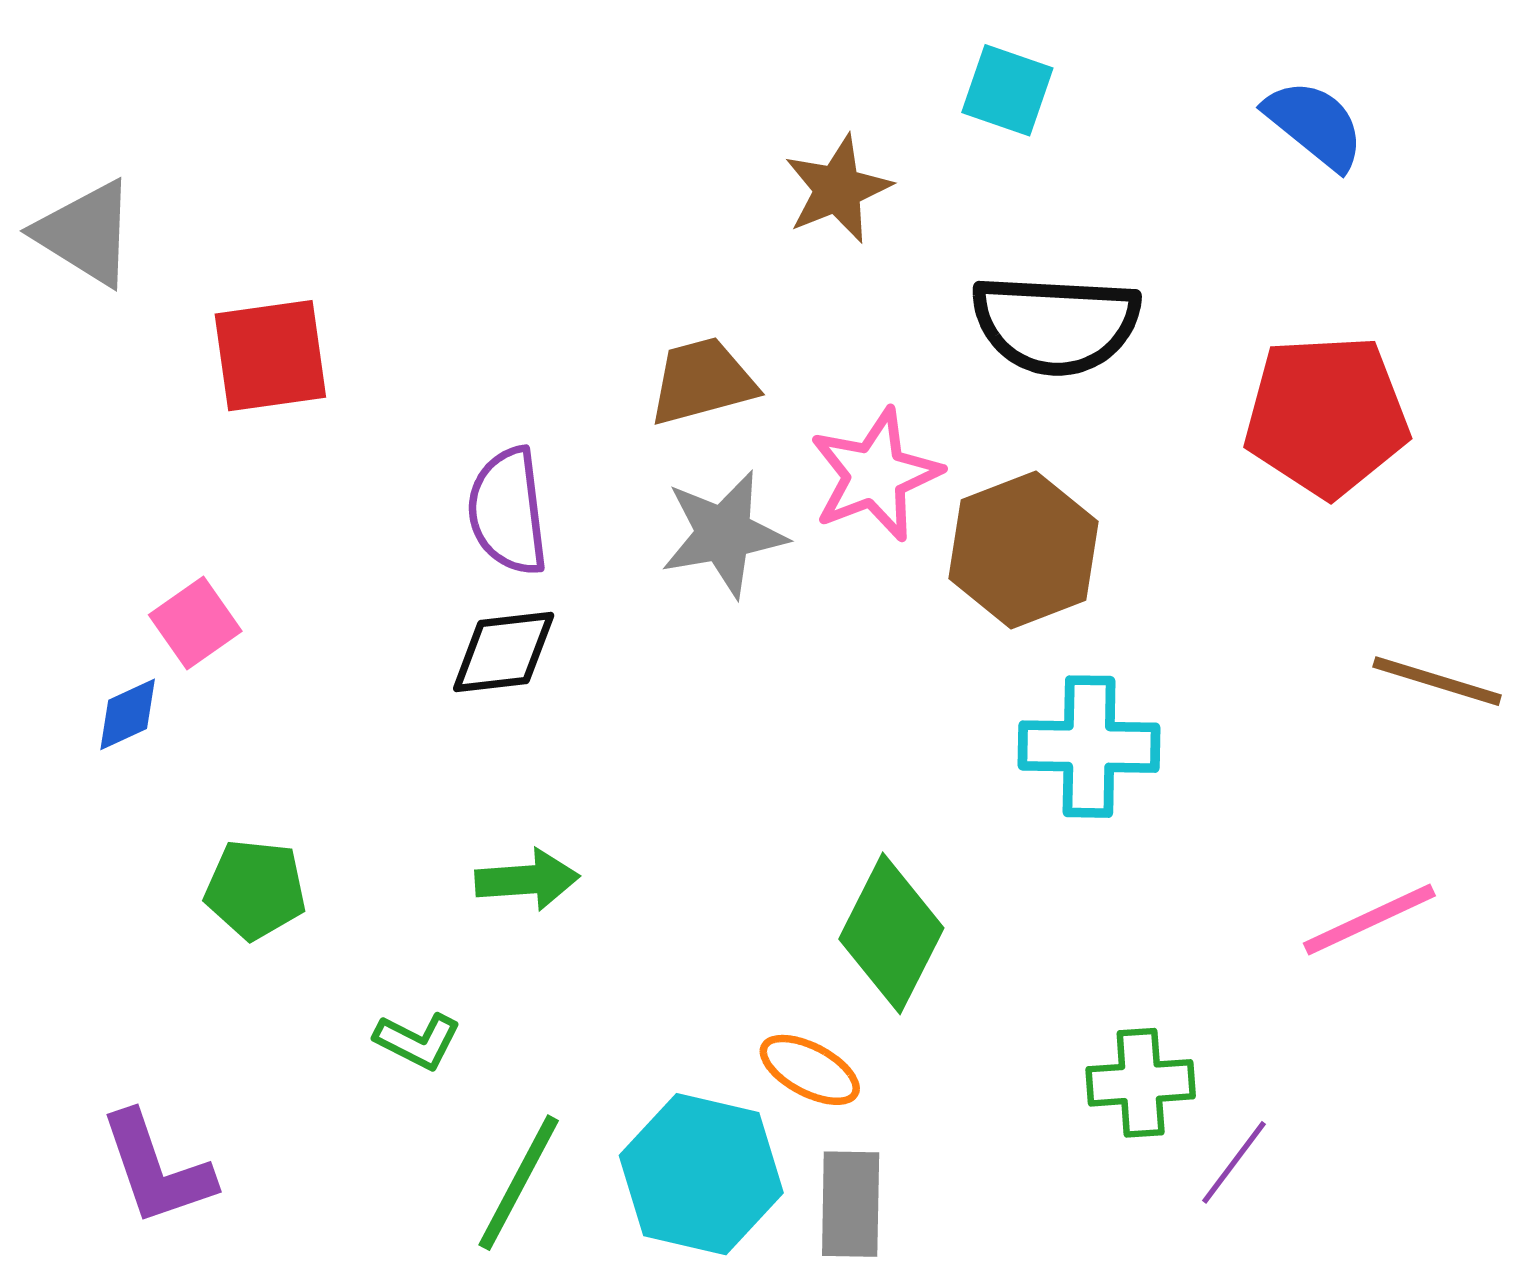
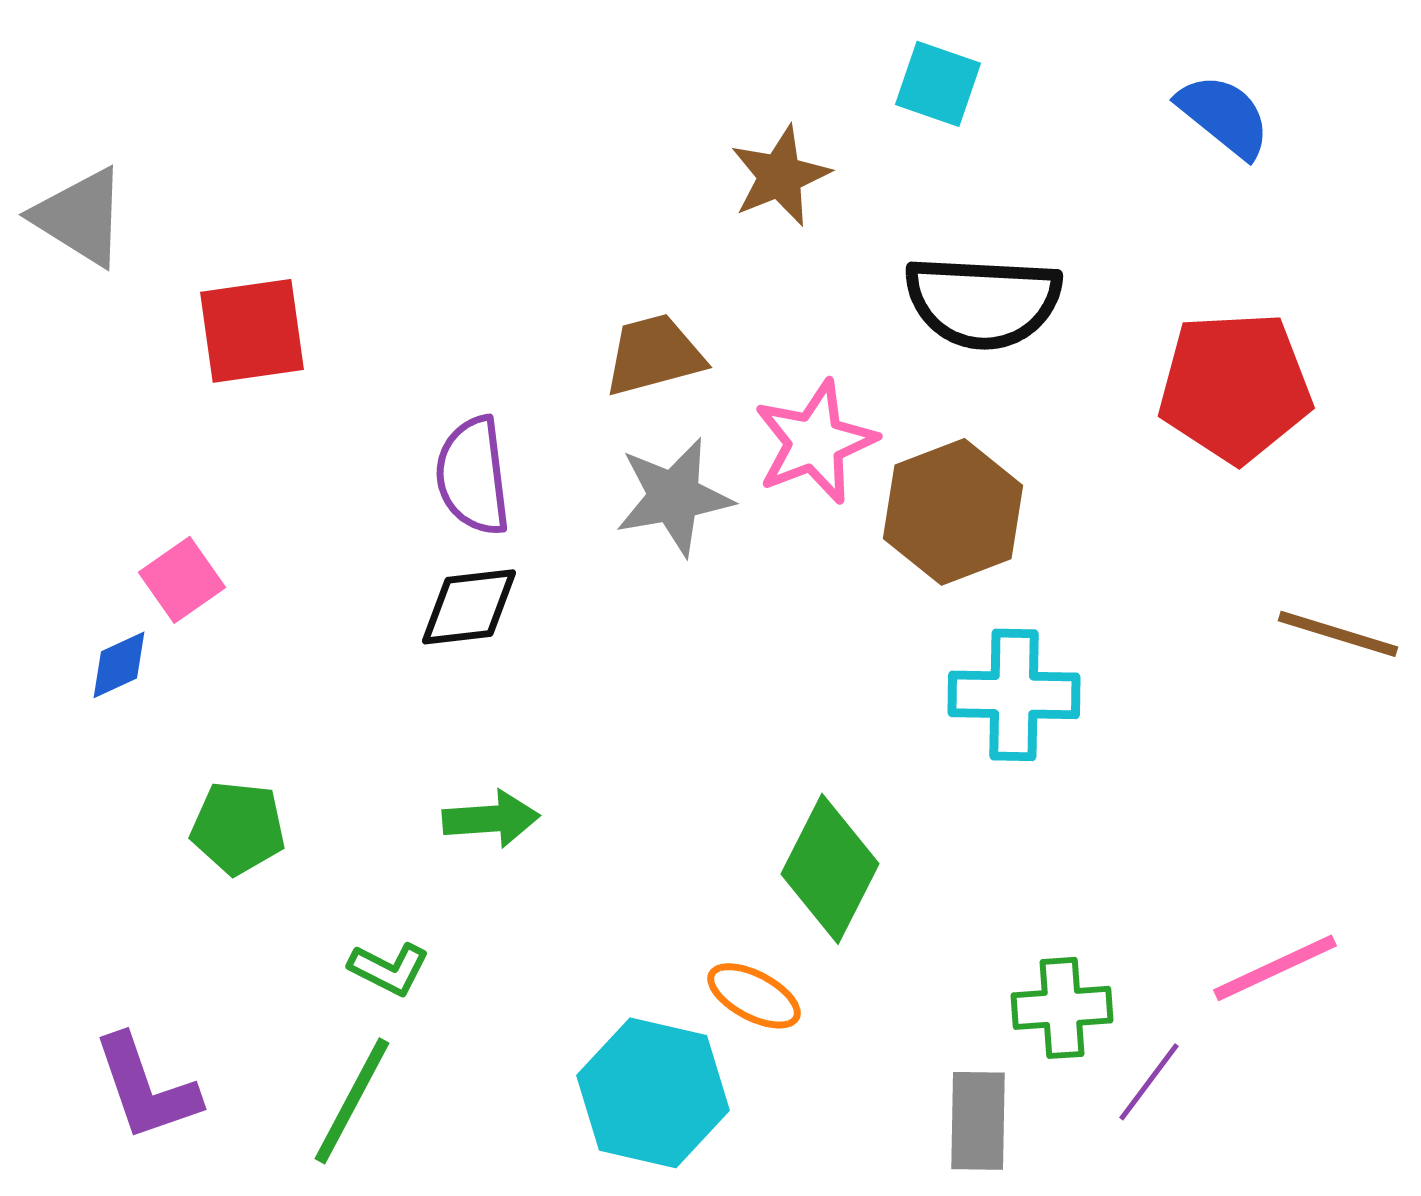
pink line: (1369, 920) -> (1275, 968), moved
green line: (519, 1183) -> (352, 1101), moved
gray rectangle: (851, 1204) -> (978, 1121), moved

